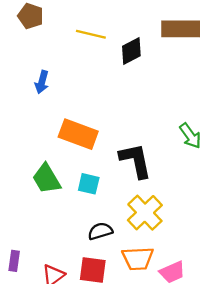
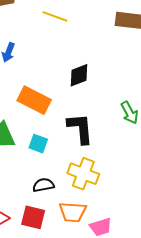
black diamond: (131, 51) -> (79, 75), moved
yellow cross: (145, 213) -> (83, 174), turned -32

